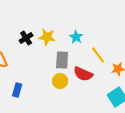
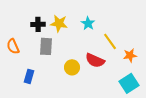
black cross: (26, 38) -> (38, 24), turned 32
gray rectangle: (62, 60) -> (46, 46), moved

